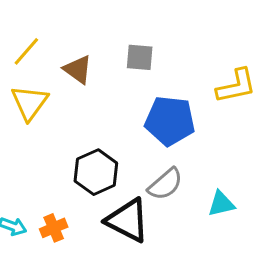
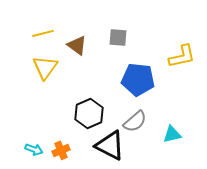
yellow line: (26, 51) -> (43, 33), turned 35

